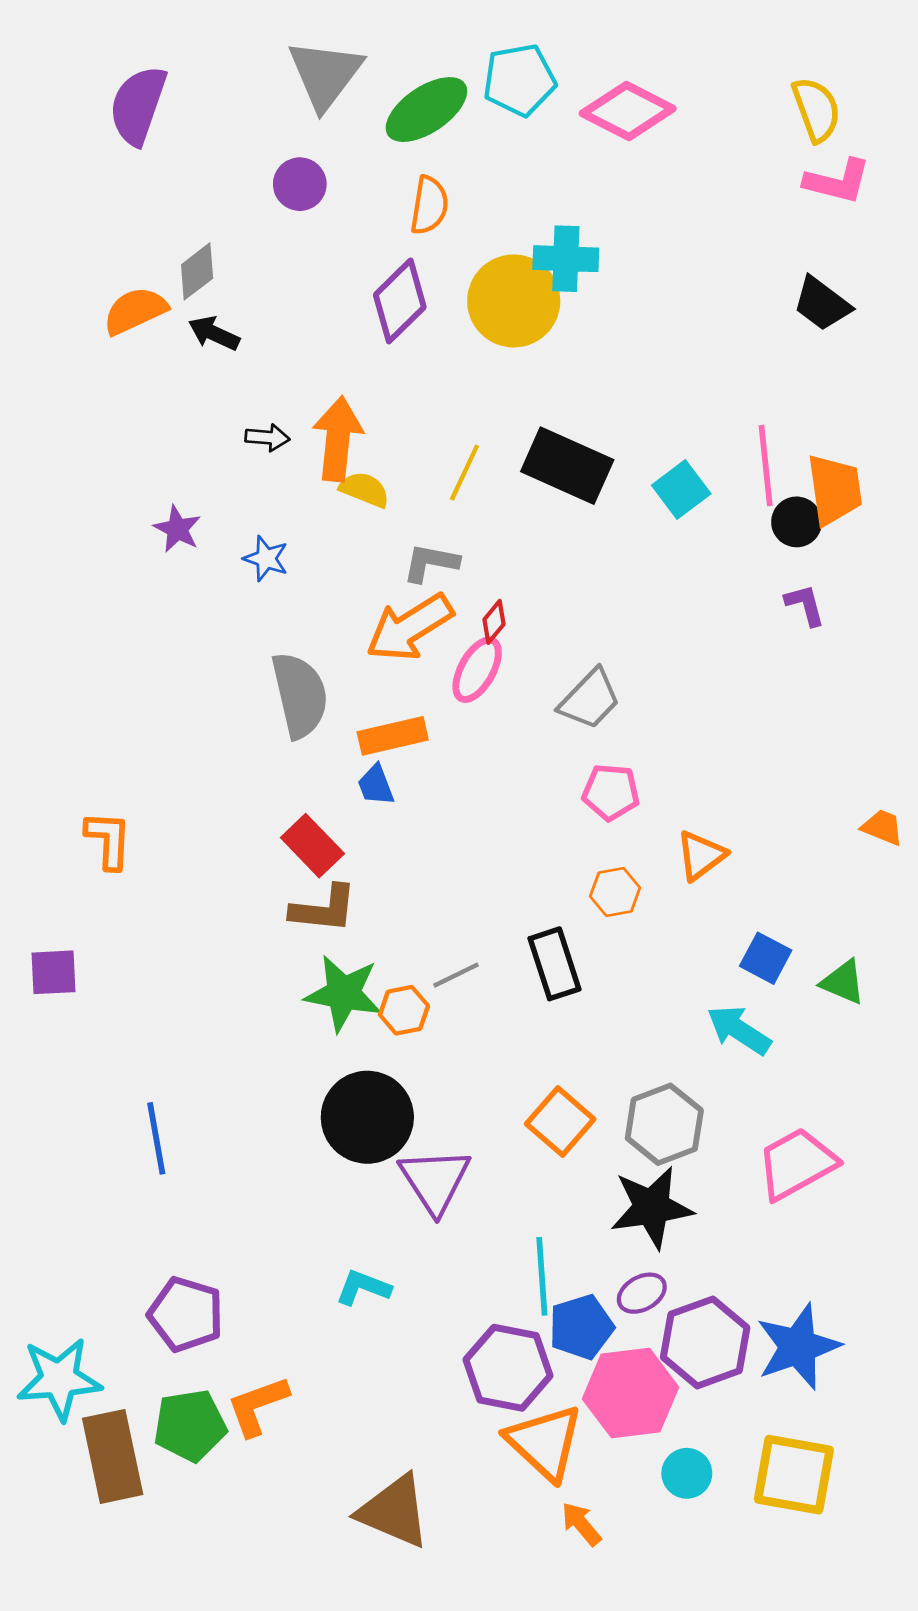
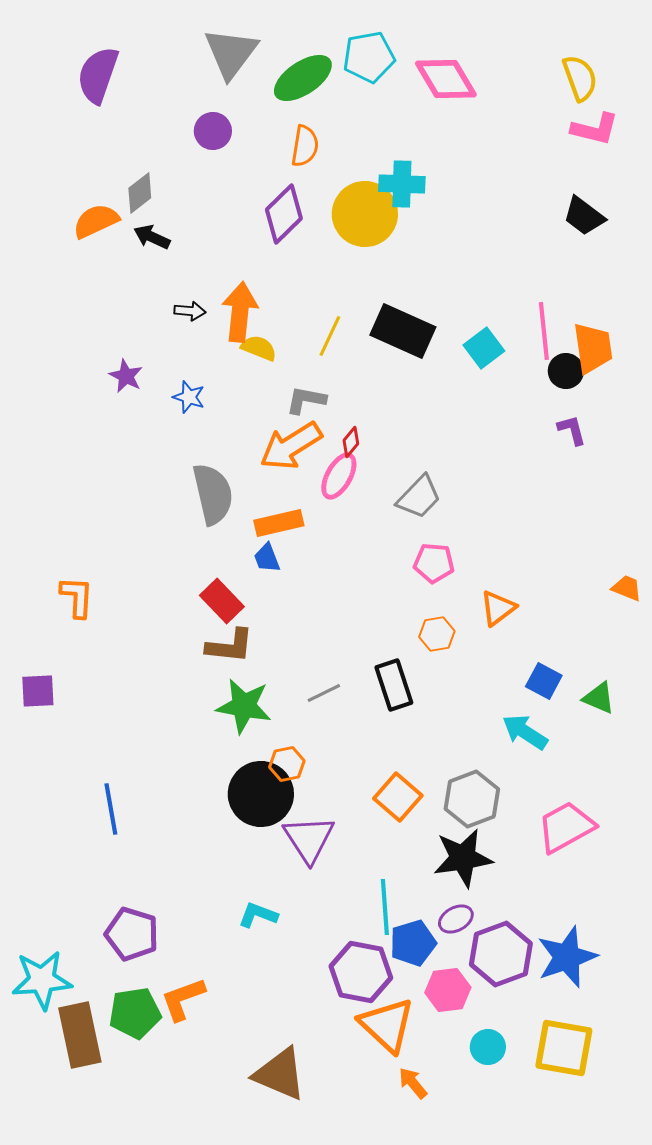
pink diamond: (628, 111) -> (446, 79), turned 32
orange hexagon: (404, 1010) -> (287, 764), moved
pink hexagon: (631, 1393) -> (448, 990), size x0.7

